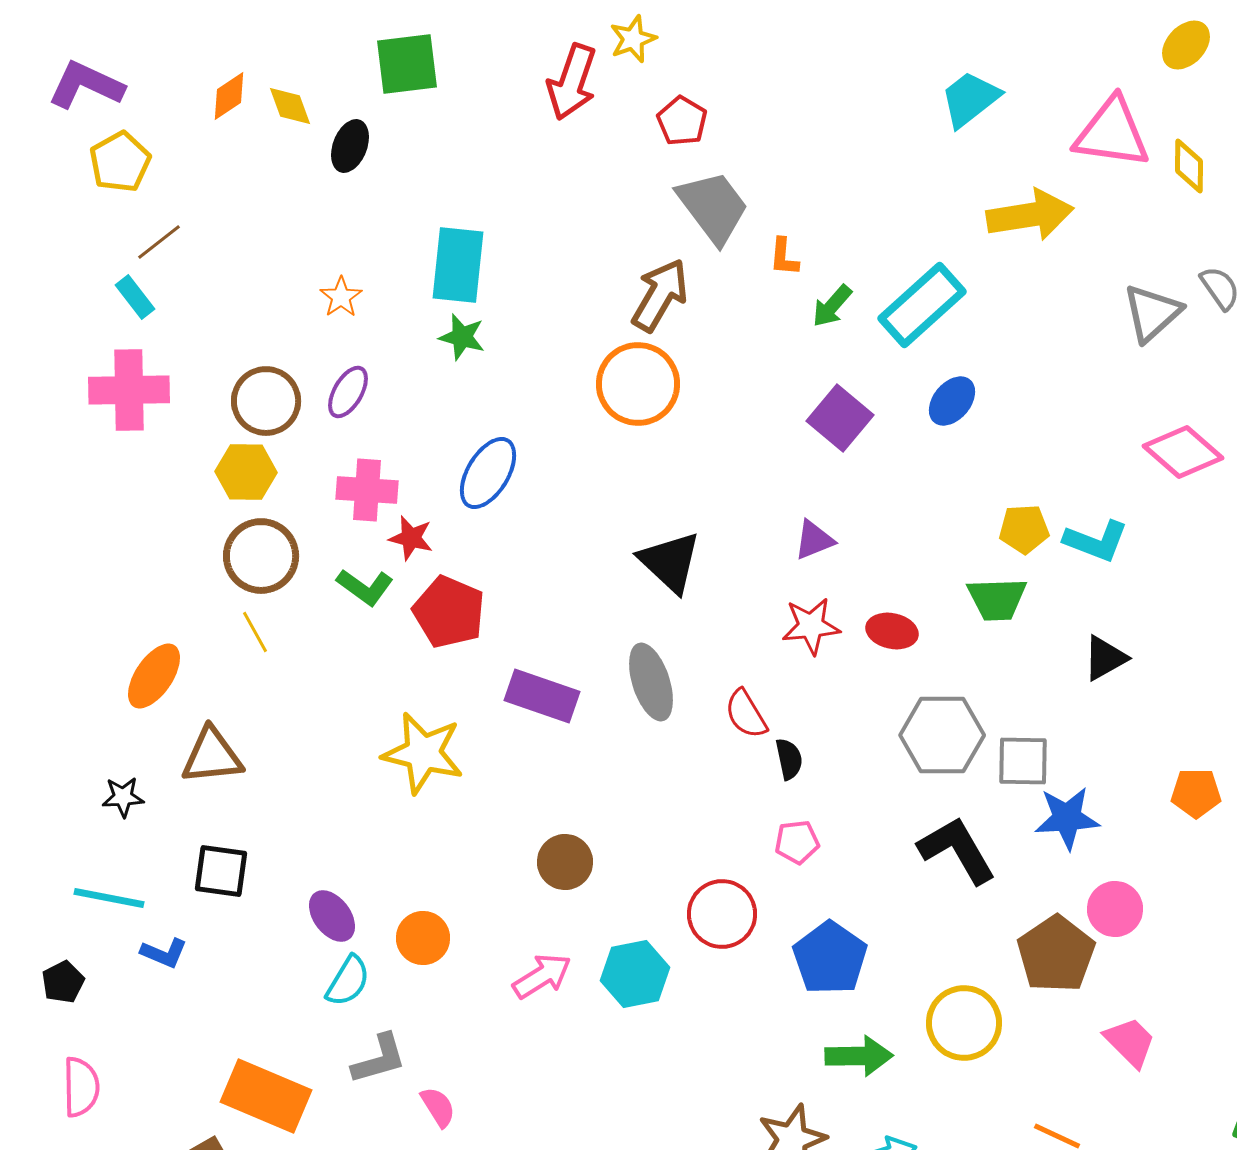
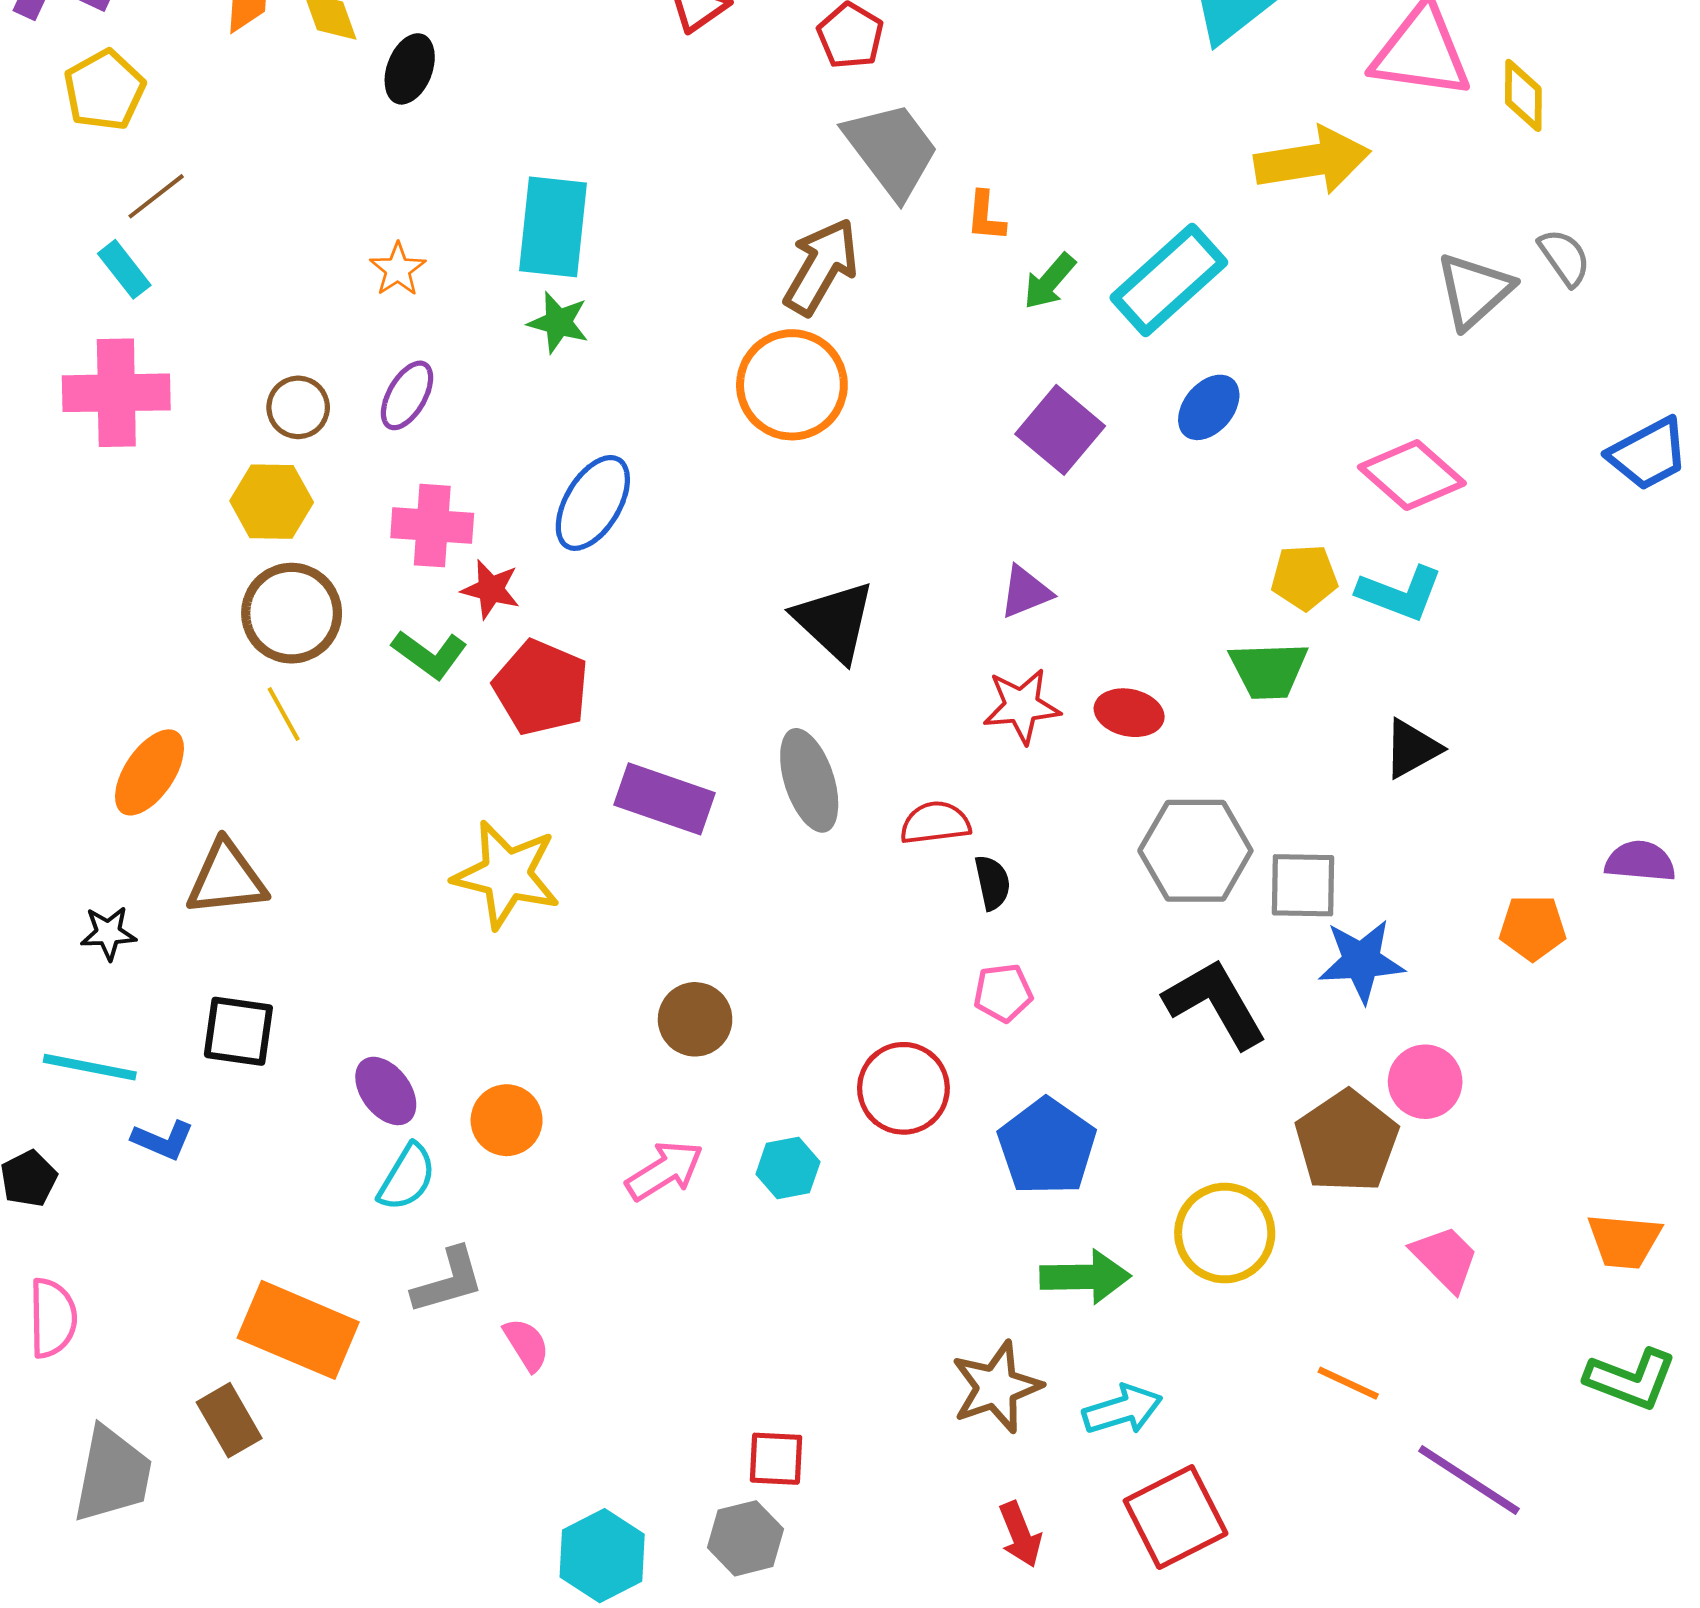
brown circle: (266, 401) -> (298, 407), size x0.7
pink diamond: (1183, 452) -> (1412, 475), moved
red semicircle: (746, 714) -> (935, 823), turned 114
cyan hexagon: (635, 974) -> (788, 1168), size x0.7

